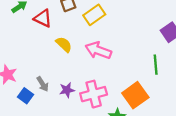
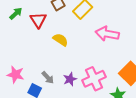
red triangle: (43, 18) -> (38, 20), turned 42
pink arrow: (98, 50) -> (107, 34), moved

